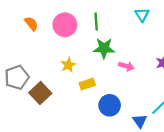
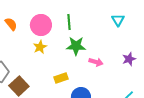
cyan triangle: (142, 15) -> (118, 20), moved
yellow star: (68, 65) -> (40, 47), moved

